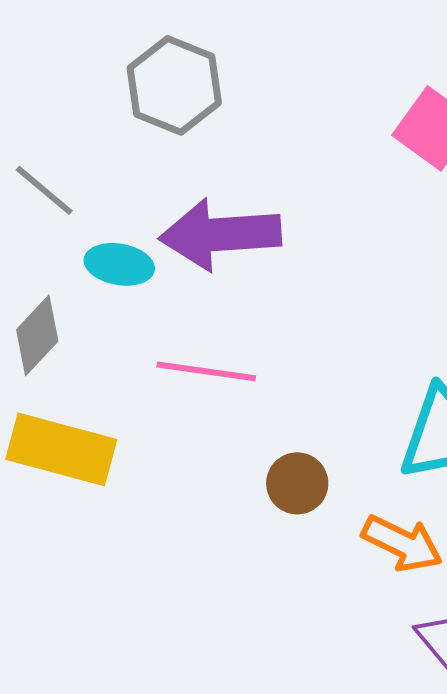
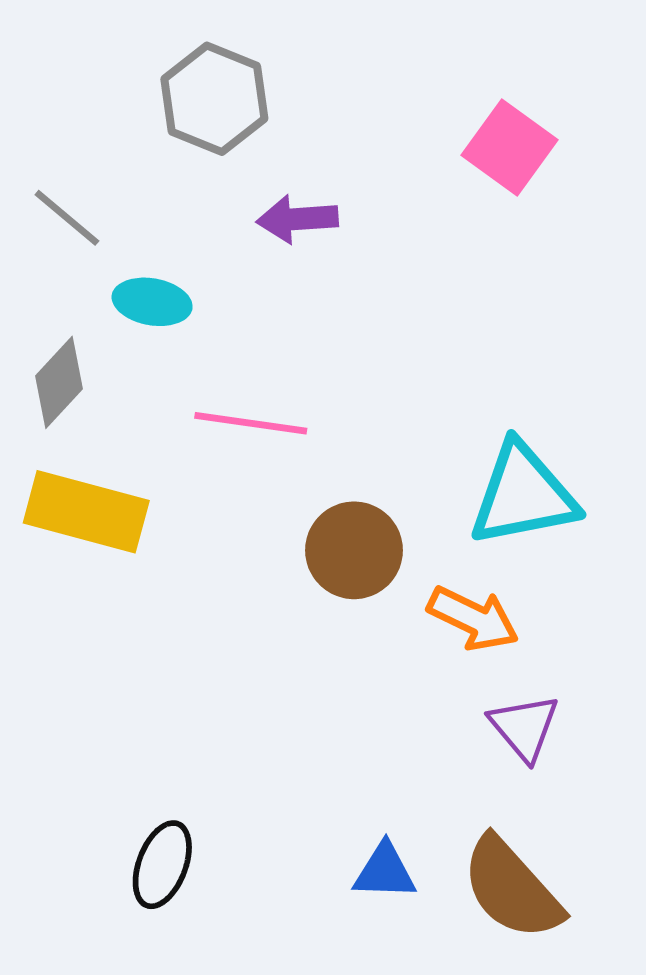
purple arrow: (220, 234) -> (297, 219), moved, size x0.6
brown circle: (297, 483) -> (354, 550), size x1.4

